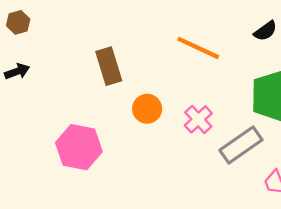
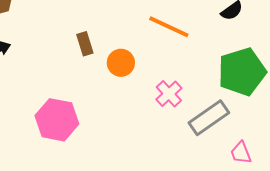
brown rectangle: (109, 66) -> (85, 44), size x0.7
orange circle: (147, 109) -> (121, 63), moved

